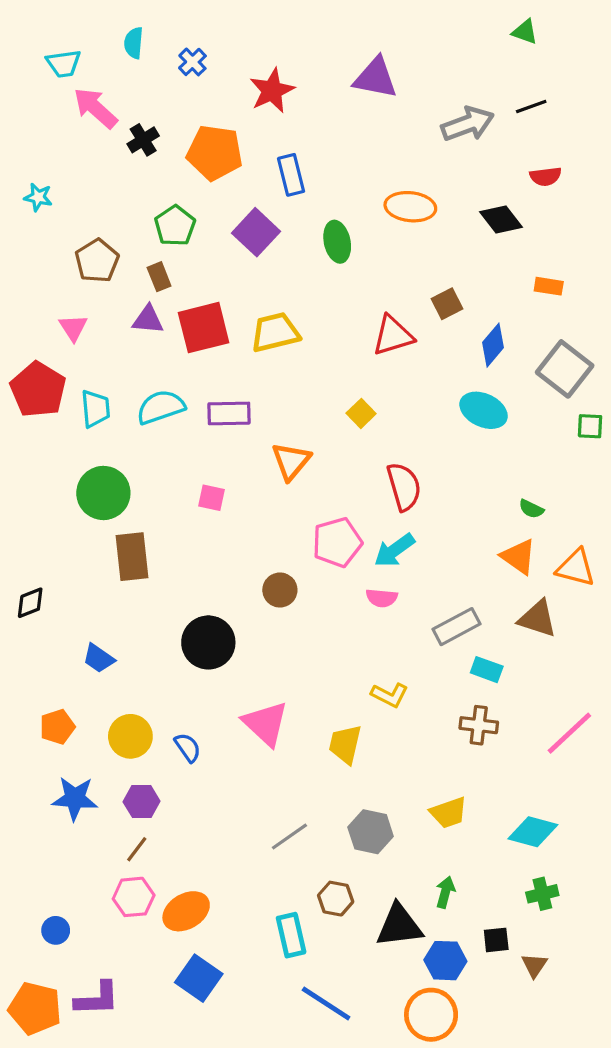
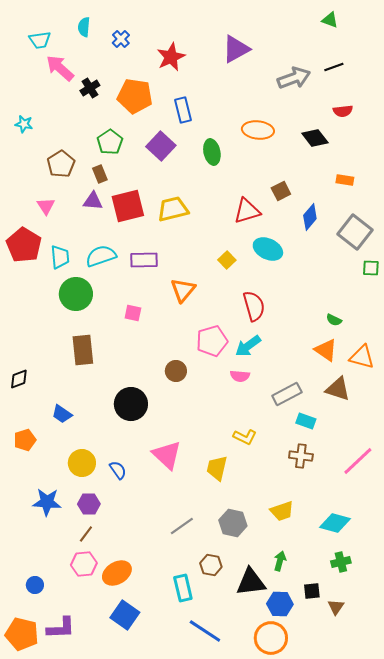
purple triangle: (375, 78) -> (236, 49), turned -40
cyan ellipse: (484, 410) -> (268, 249), moved
green circle: (103, 493) -> (76, 294), moved
orange pentagon: (57, 727) -> (25, 440), moved

